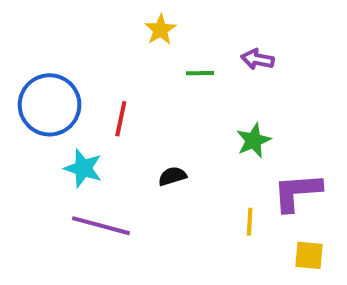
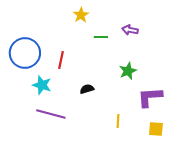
yellow line: (250, 222) -> (118, 121), moved

